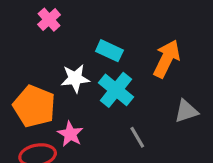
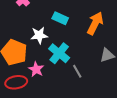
cyan cross: (116, 90) -> (59, 53), moved

